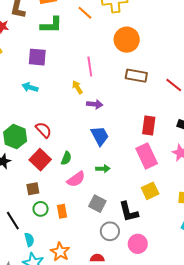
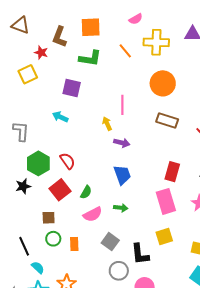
cyan semicircle: (29, 240) -> (38, 267), turned -40

